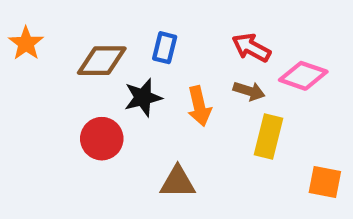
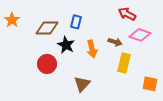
red arrow: (251, 48) -> (127, 14), moved
black star: (143, 97) -> (66, 45), turned -30
brown triangle: (178, 182) -> (82, 84), turned -48

